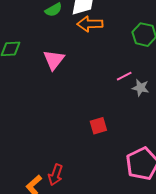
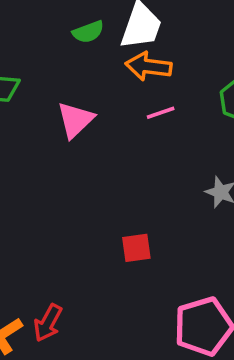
pink line: (124, 76) -> (161, 113), moved

